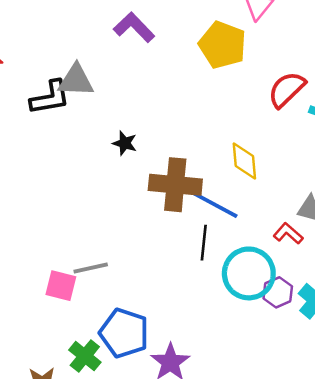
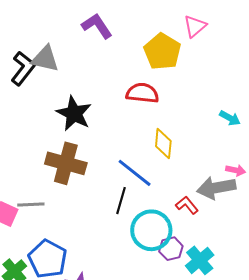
red semicircle: (287, 90) -> (142, 93), moved, turned 40
black L-shape: (50, 98) -> (23, 68), turned -52
black star: (125, 143) -> (74, 113), size x1.8
brown cross: (175, 185) -> (66, 163), moved

